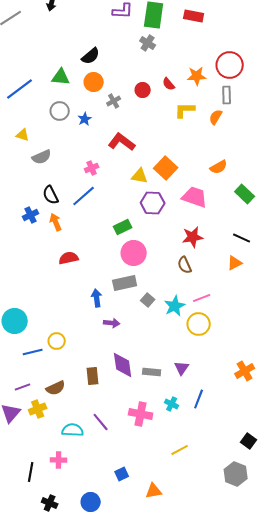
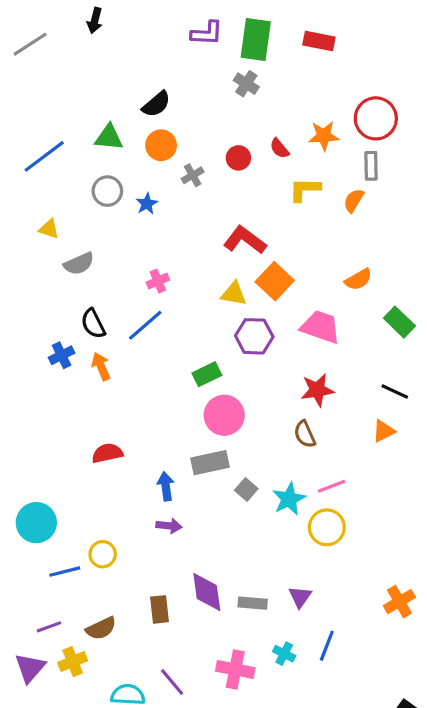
red L-shape: (122, 142) -> (245, 240), moved
red semicircle: (69, 258) -> (107, 453), moved
purple arrow: (112, 323) -> (169, 526), moved

